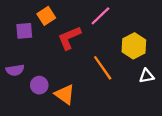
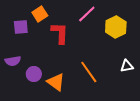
red L-shape: (69, 38) -> (60, 33), turned 115
yellow hexagon: (134, 46) -> (116, 27), moved
orange line: (103, 68) -> (89, 72), moved

